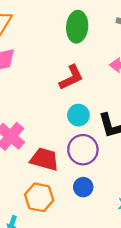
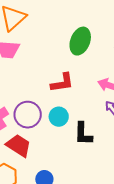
purple circle: (83, 150) -> (28, 115), moved

